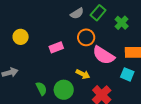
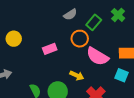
green rectangle: (98, 13) -> (94, 22), moved
green cross: (122, 23) -> (118, 15), moved

